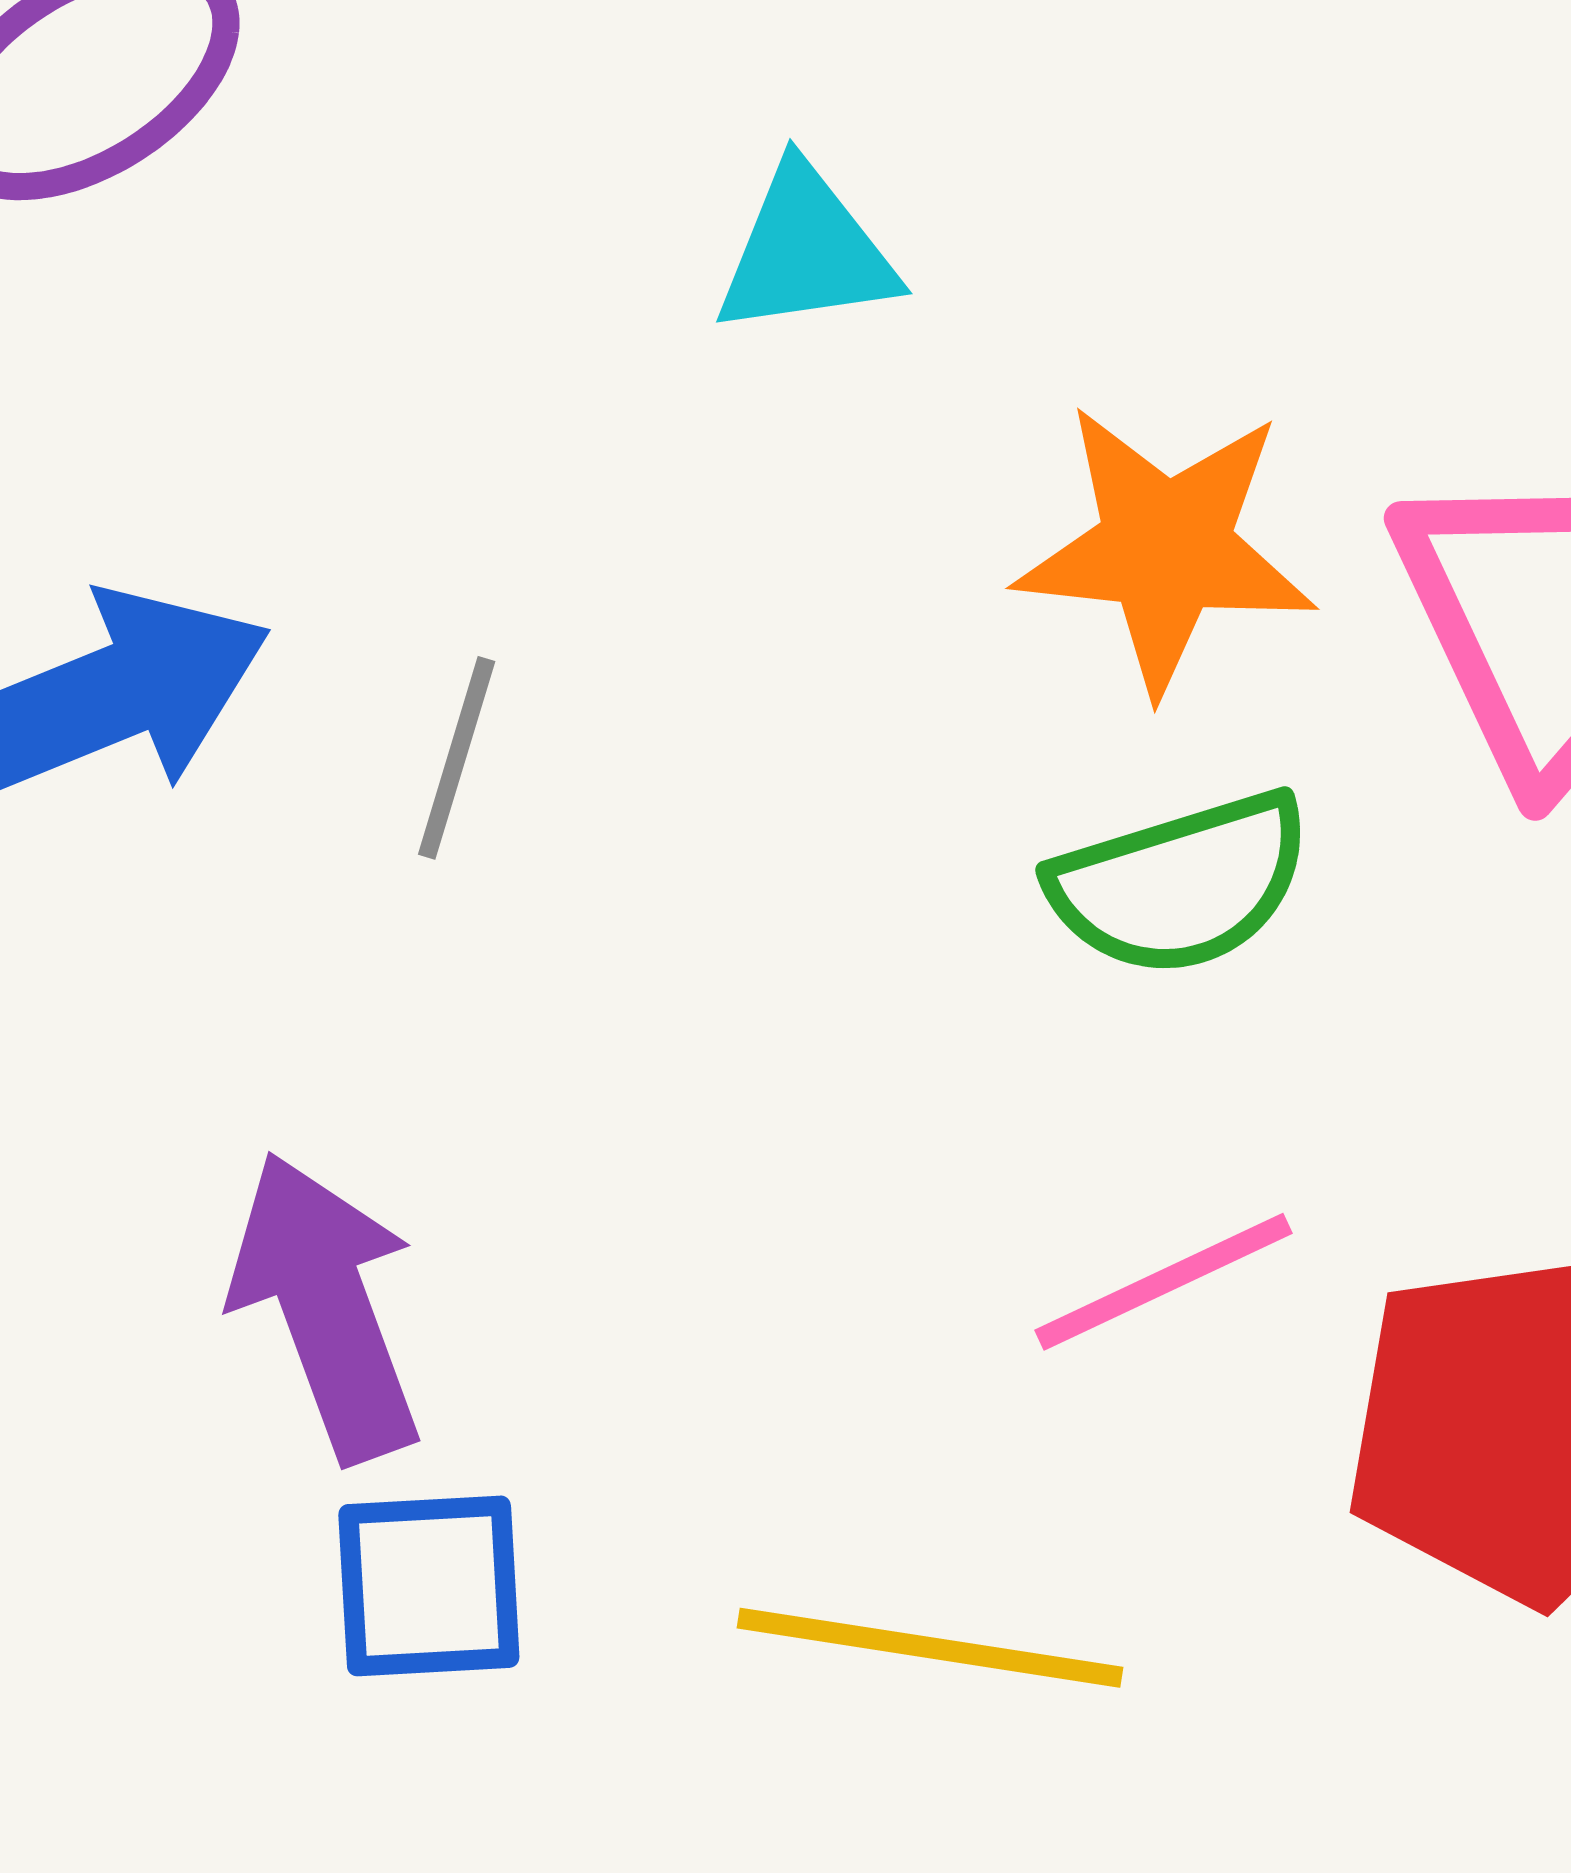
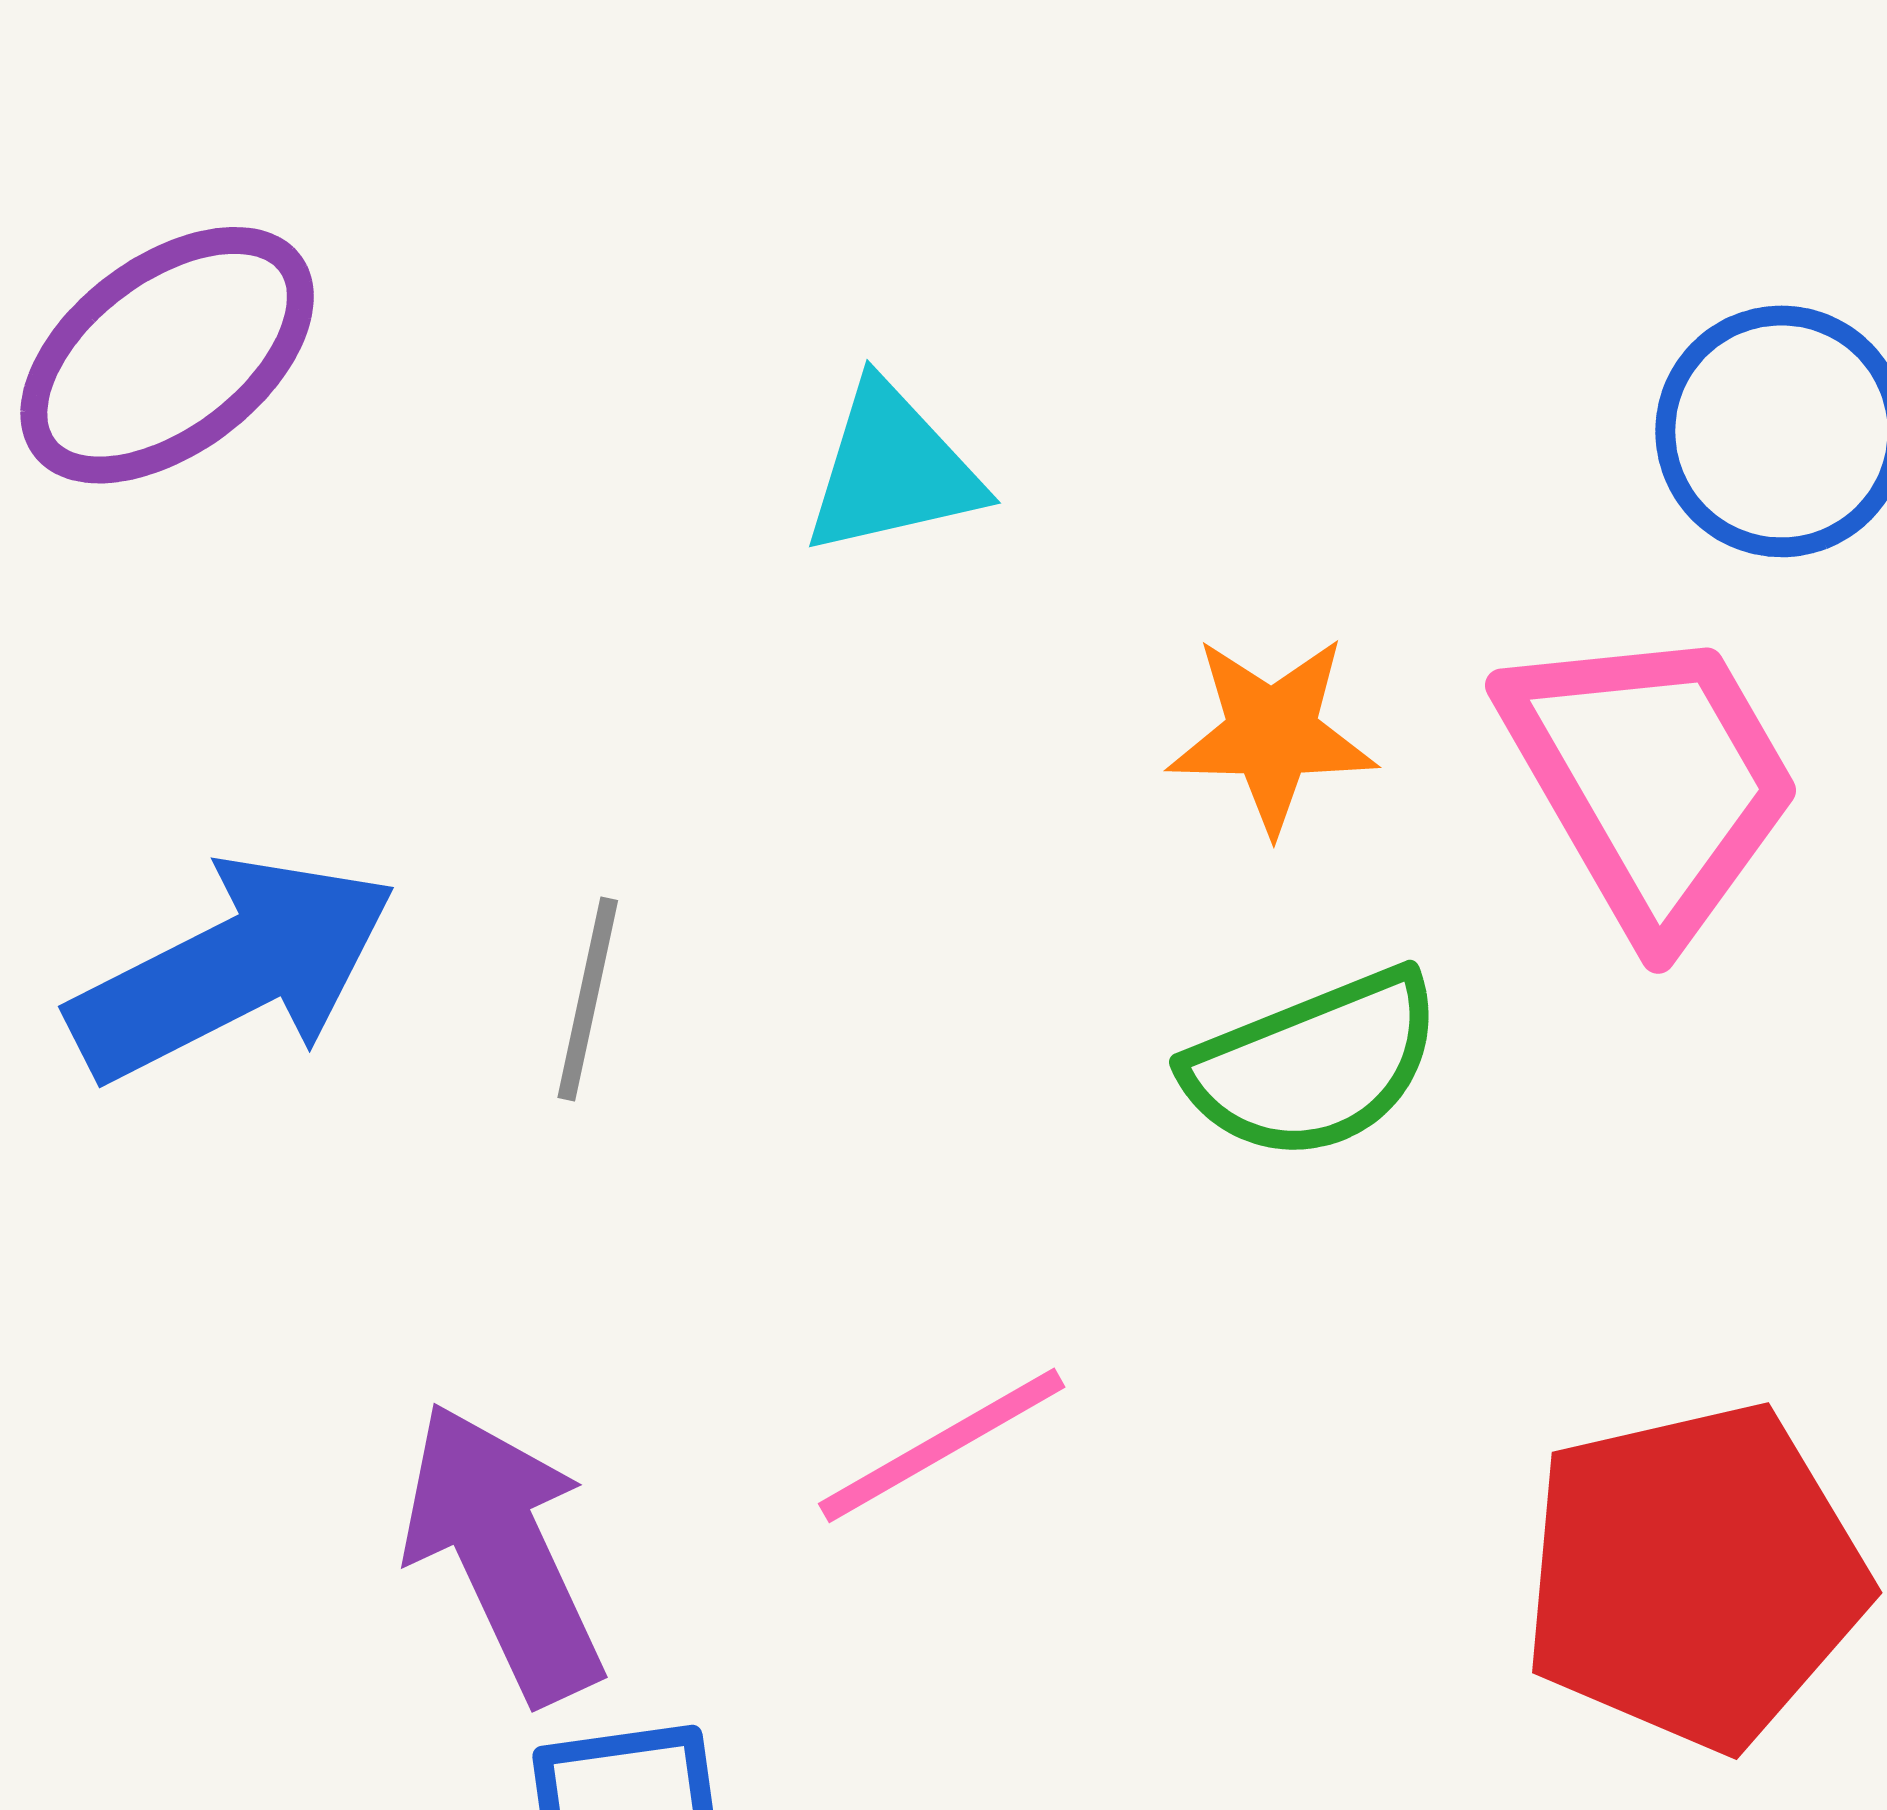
orange star: (1166, 548) -> (1272, 734), size x0.7
pink line: (1164, 1282) -> (942, 1445), moved

